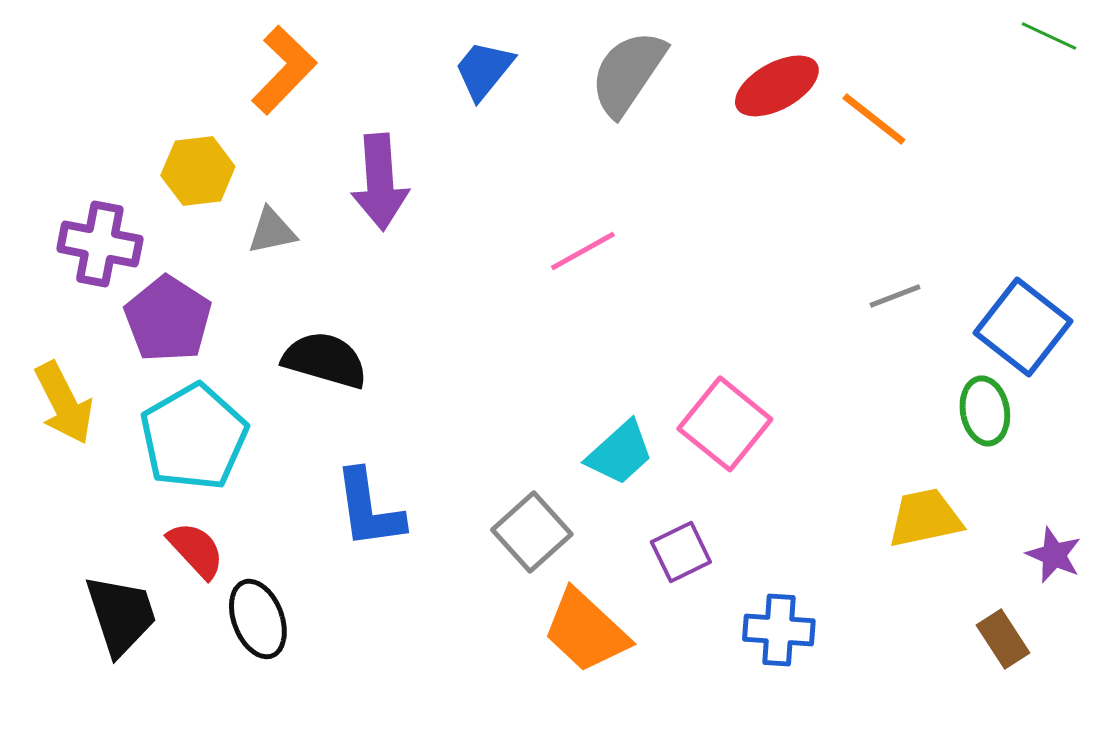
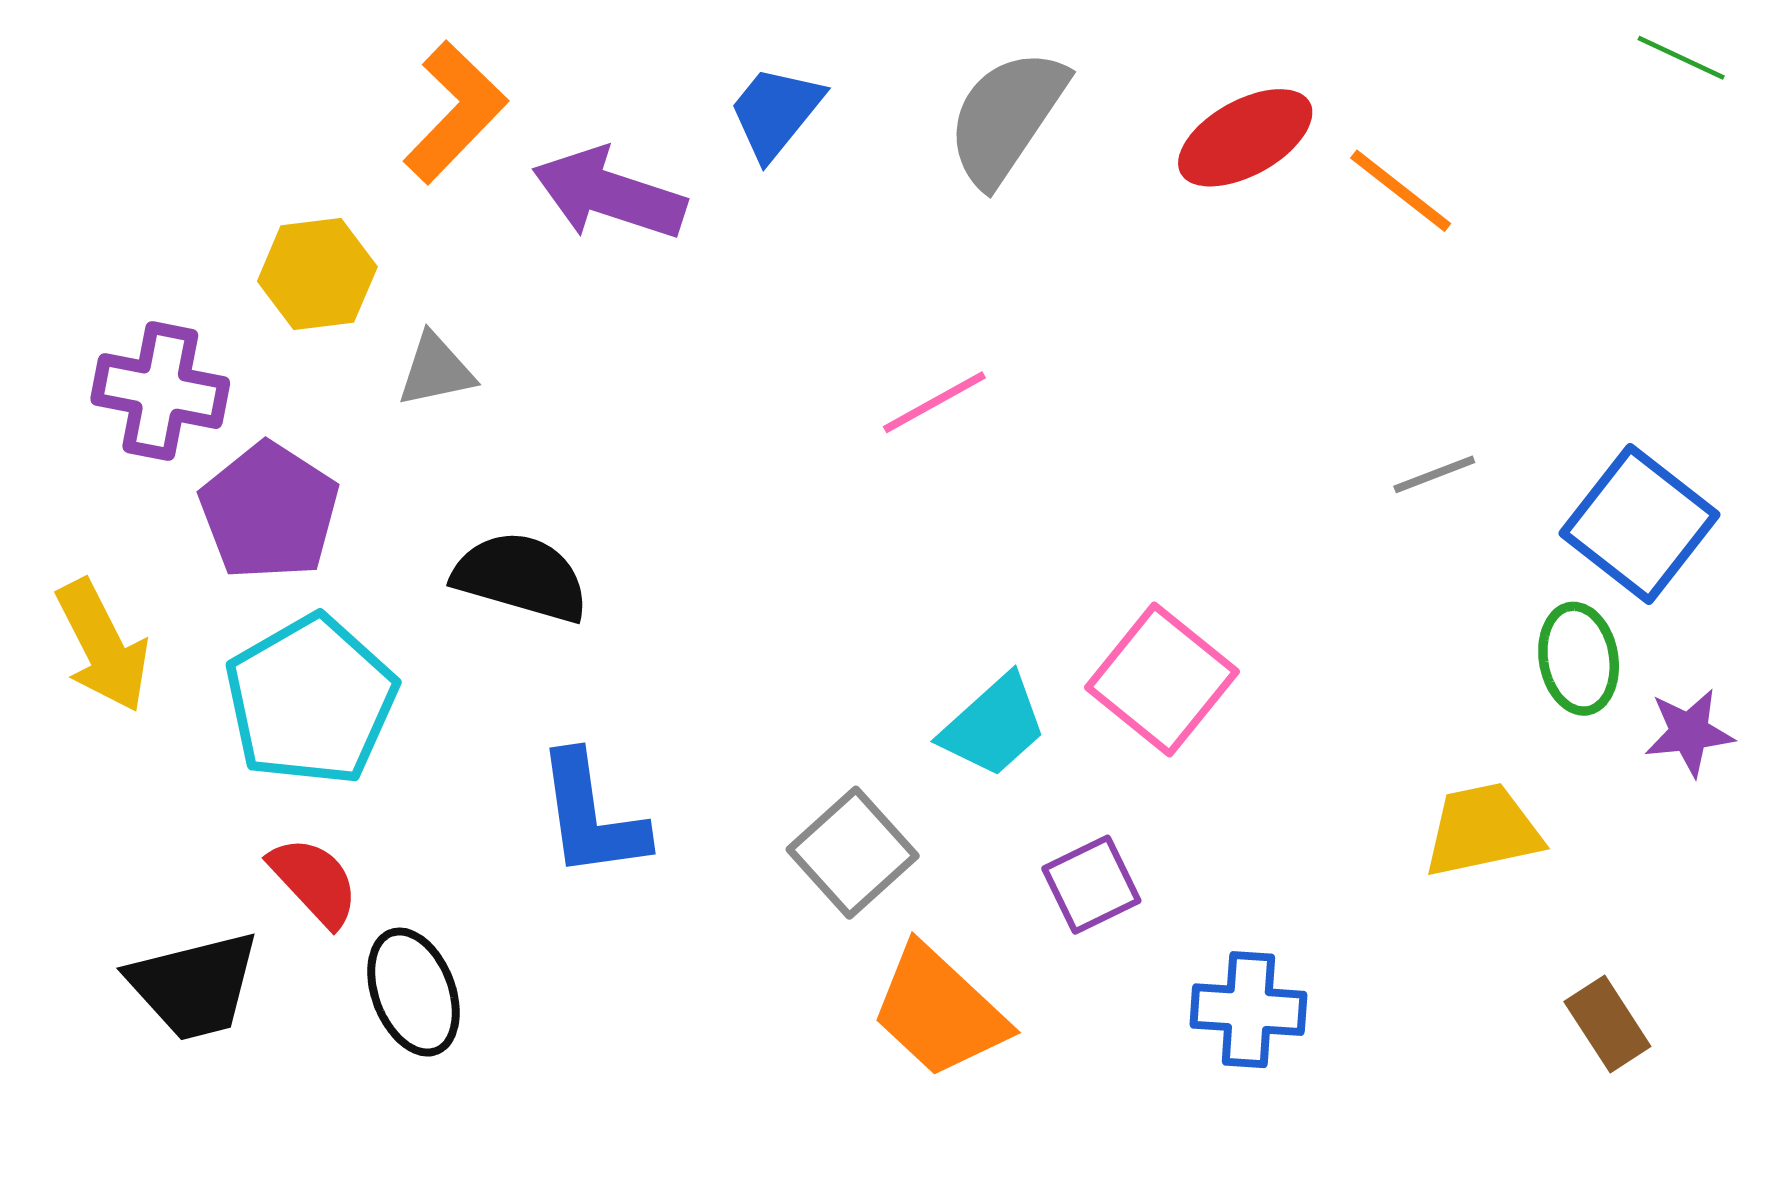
purple arrow: (380, 182) -> (609, 194), moved, turned 112
purple star: (1054, 555) -> (1689, 732), moved, turned -30
black trapezoid: (121, 615) -> (194, 986), turned 94

